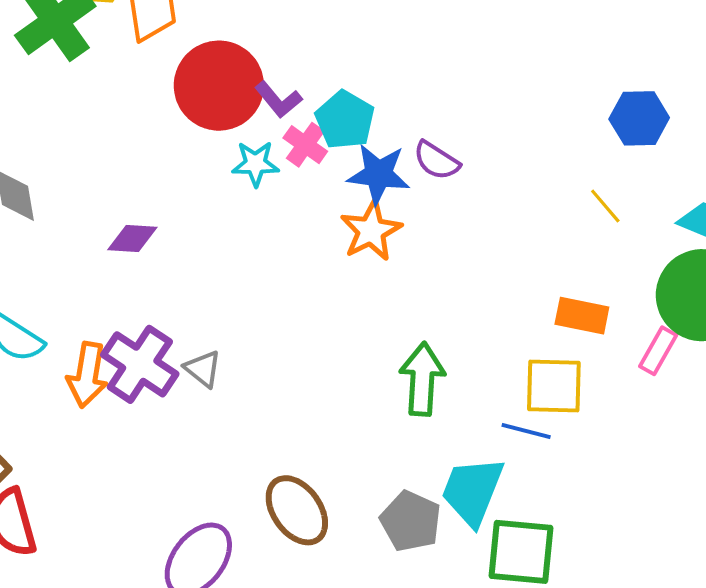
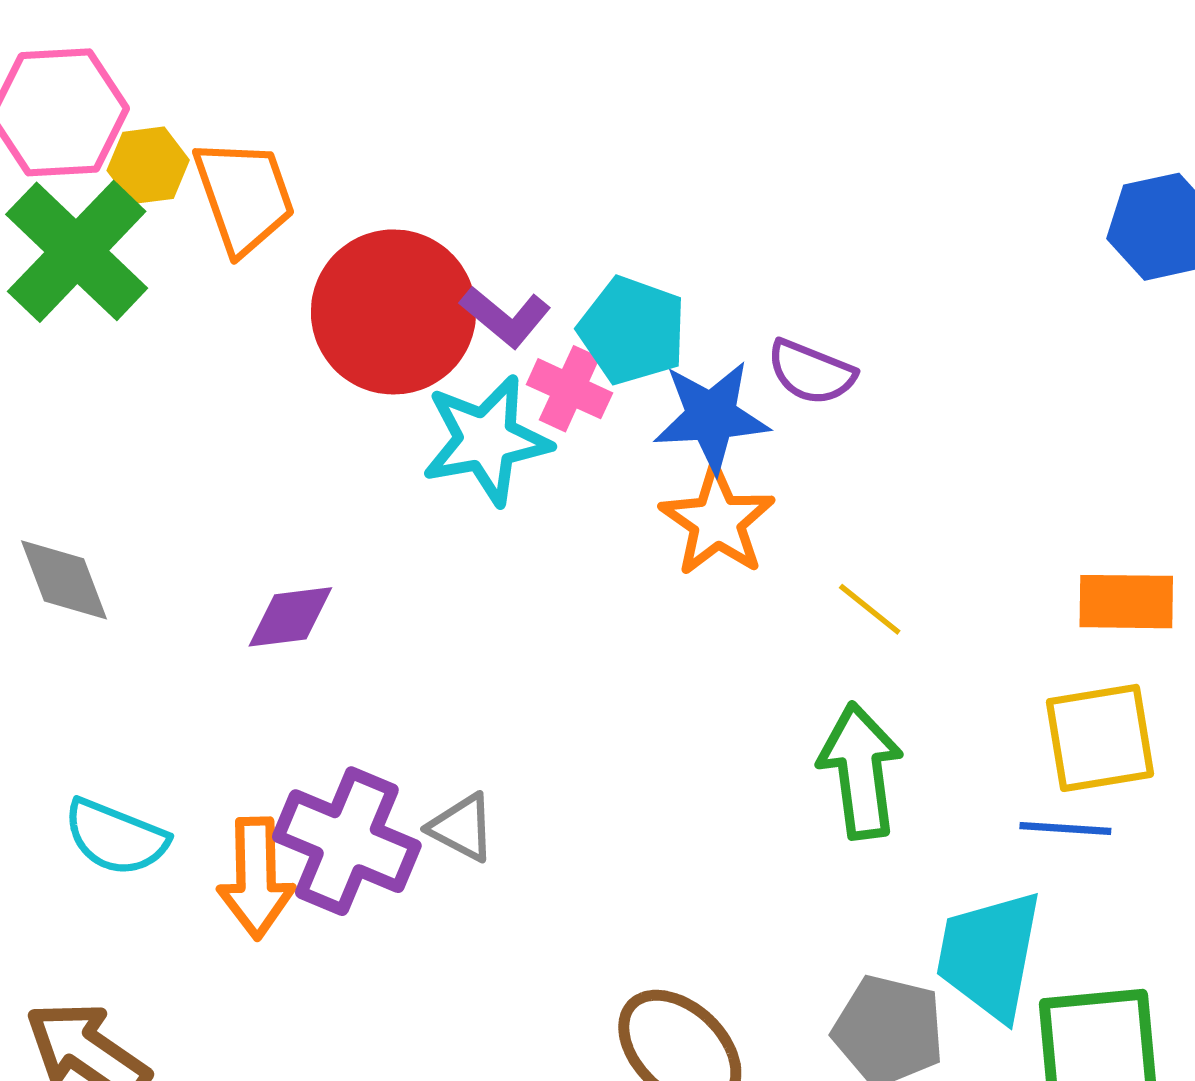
cyan star: (255, 164) -> (486, 440), size x1.5
yellow line: (605, 206) -> (870, 609), moved

